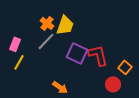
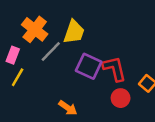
orange cross: (47, 23) -> (35, 29), moved, size x1.5
red circle: (113, 84) -> (121, 98), moved

